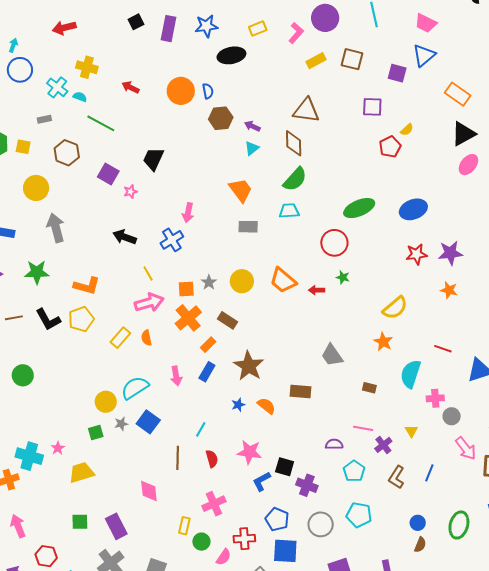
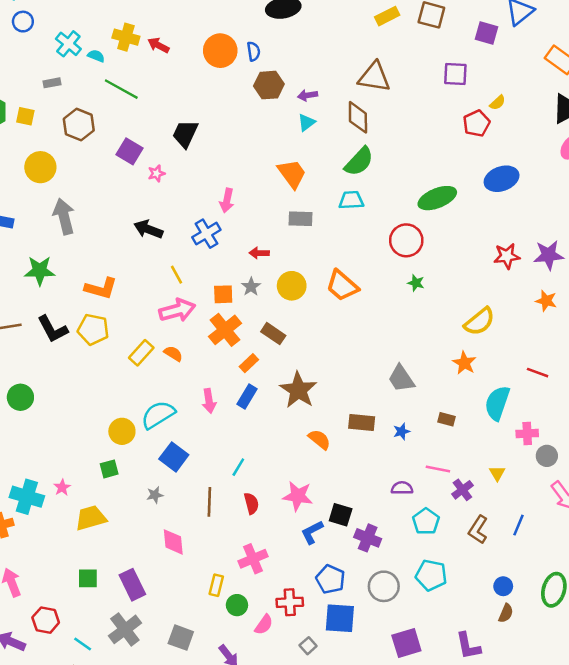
yellow cross: (87, 67) -> (126, 37), moved
blue circle: (20, 70) -> (23, 22), size x0.7
purple arrow: (252, 126) -> (308, 95), turned -35
blue ellipse: (413, 209) -> (502, 179), moved
red arrow: (317, 290) -> (259, 253), moved
yellow pentagon: (81, 319) -> (93, 329), turned 30
orange semicircle: (146, 338) -> (173, 354), turned 133
blue star: (238, 405) -> (401, 431), moved
gray star: (121, 424) -> (155, 495), moved

